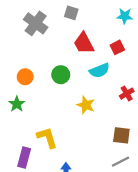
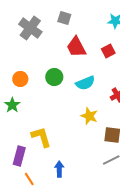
cyan semicircle: (100, 70) -> (85, 83), moved
yellow star: (86, 105) -> (89, 116), moved

